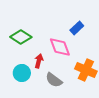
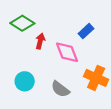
green diamond: (21, 37) -> (22, 23), moved
red arrow: (39, 61) -> (40, 41), moved

